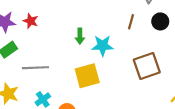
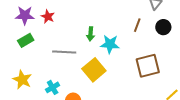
gray line: (35, 68) -> (64, 52), moved
yellow square: (87, 76) -> (94, 70), turned -30

